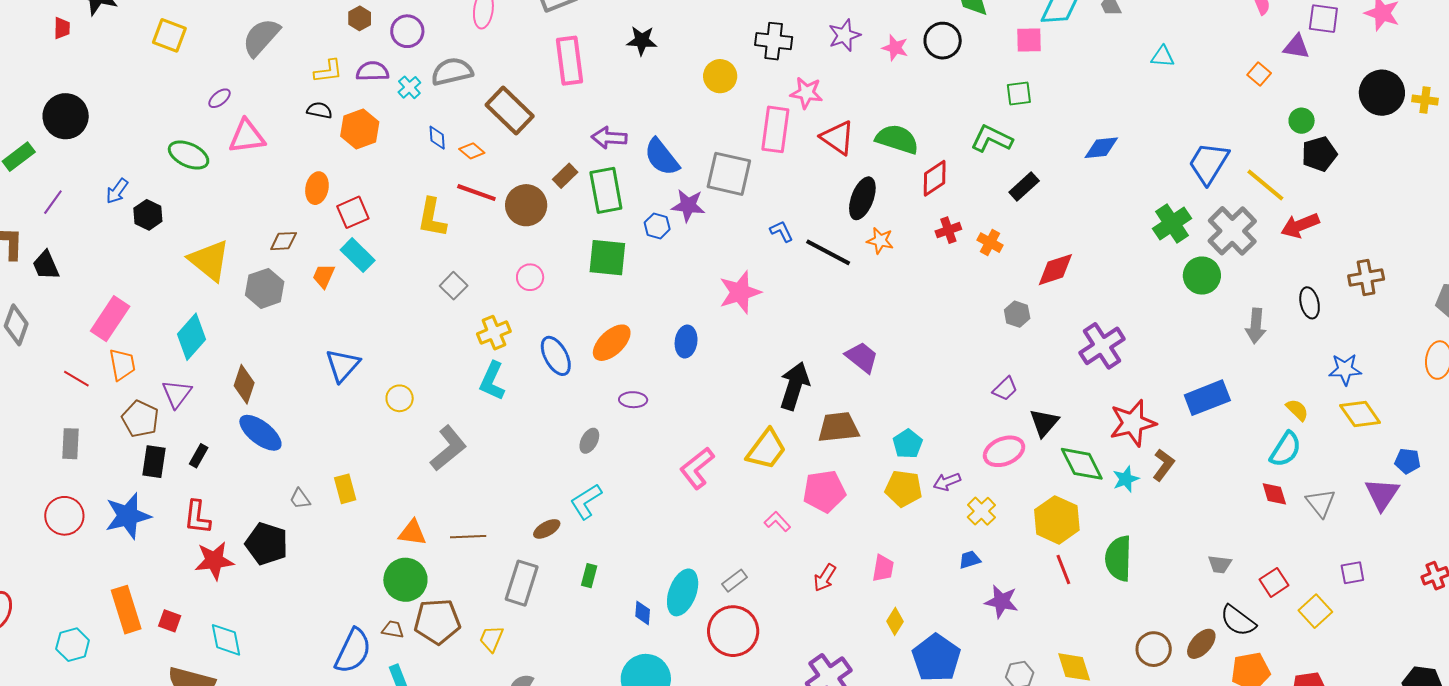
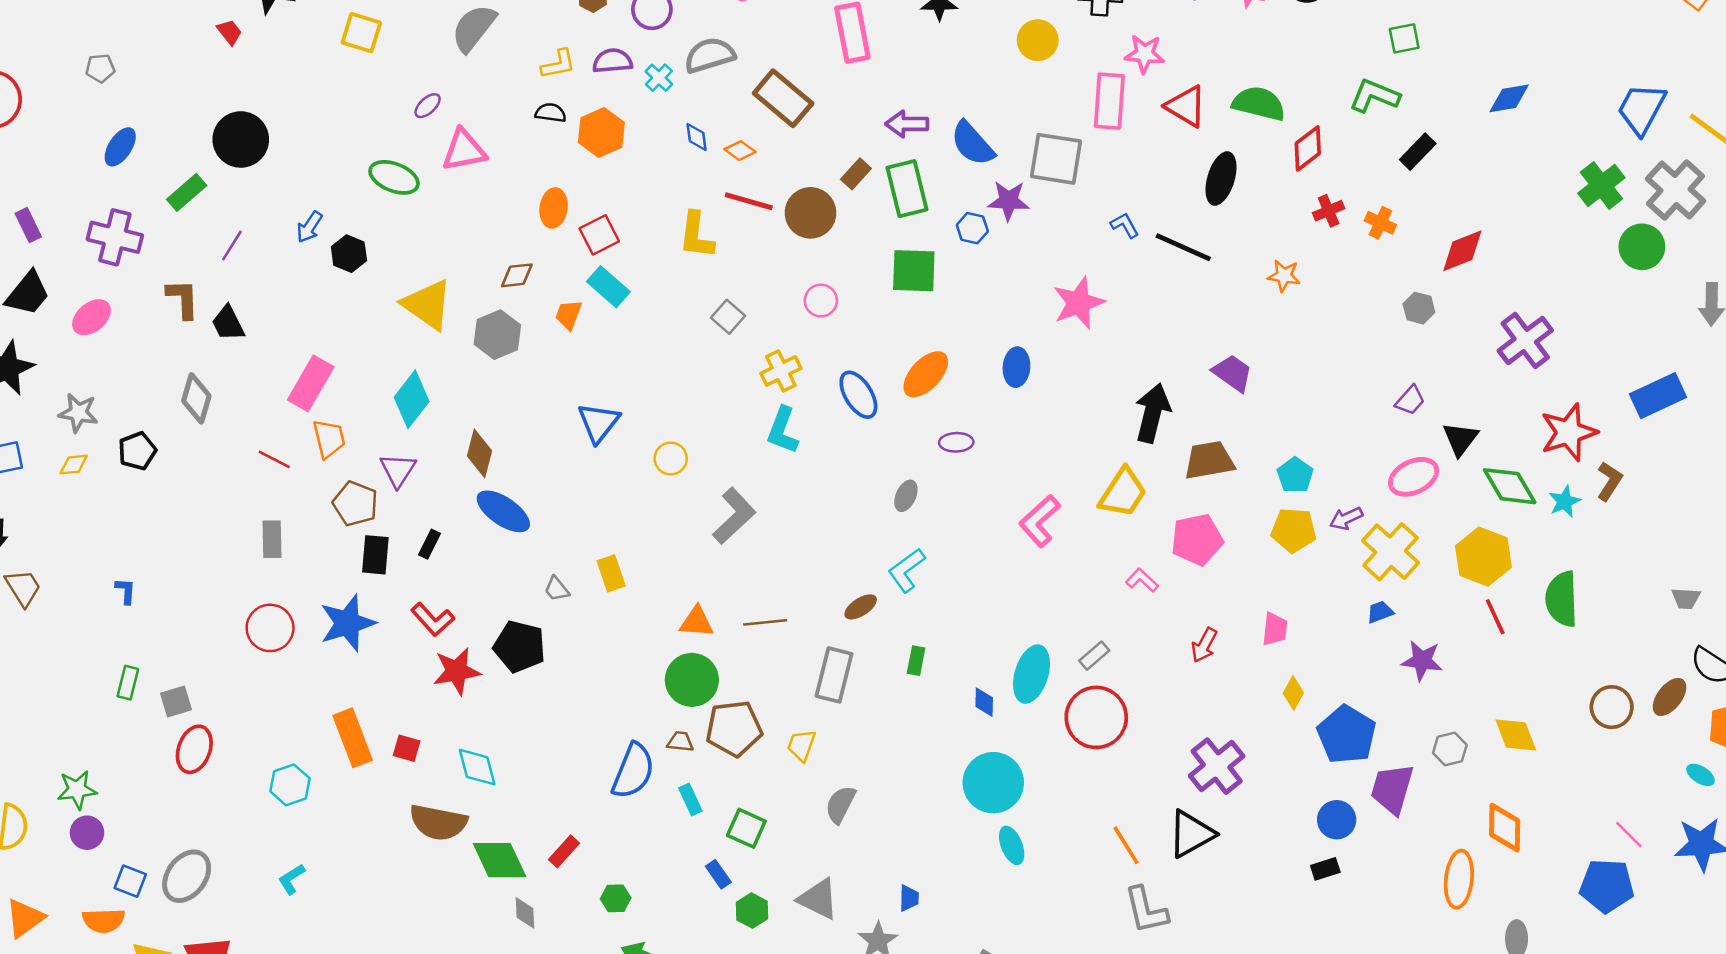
red trapezoid: (62, 28) -> (229, 32), turned -35
orange star: (880, 241) -> (1284, 276), moved
yellow cross: (981, 511) -> (1391, 552), size x1.6
red L-shape: (197, 517) -> (433, 619), turned -45

